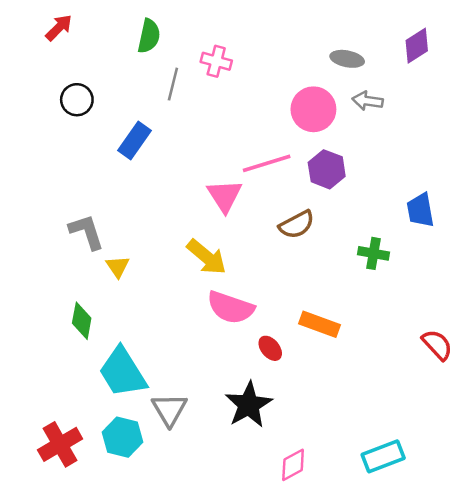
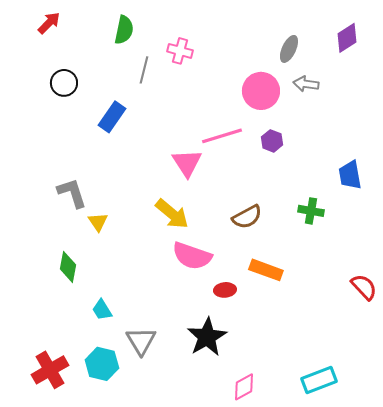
gray ellipse: (347, 59) -> (289, 49), turned -76
purple hexagon: (327, 169) -> (272, 141), size x0.7
brown semicircle: (297, 225) -> (247, 217), moved
red ellipse: (270, 348) -> (225, 290), turned -55
cyan trapezoid: (122, 372) -> (102, 310), size x0.5

